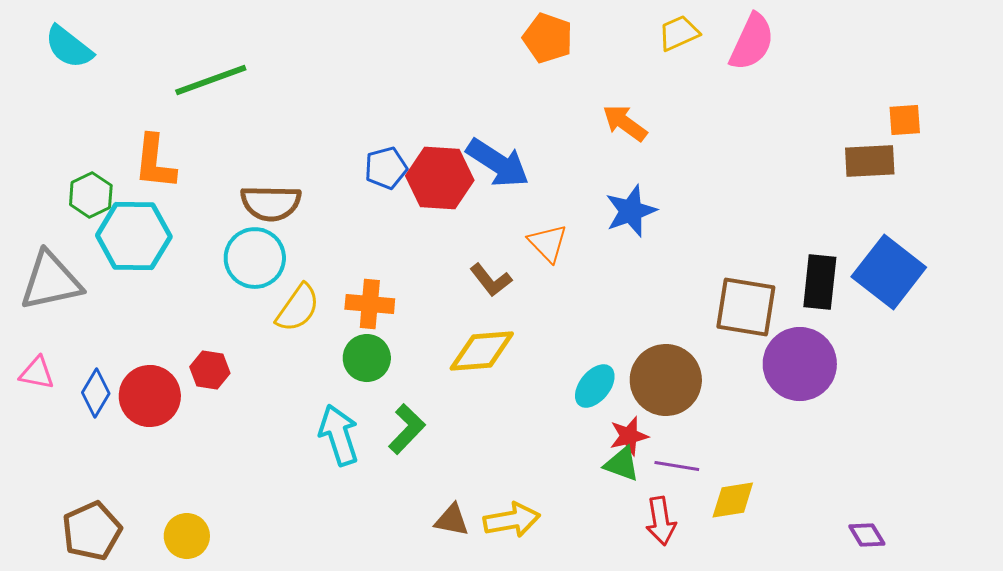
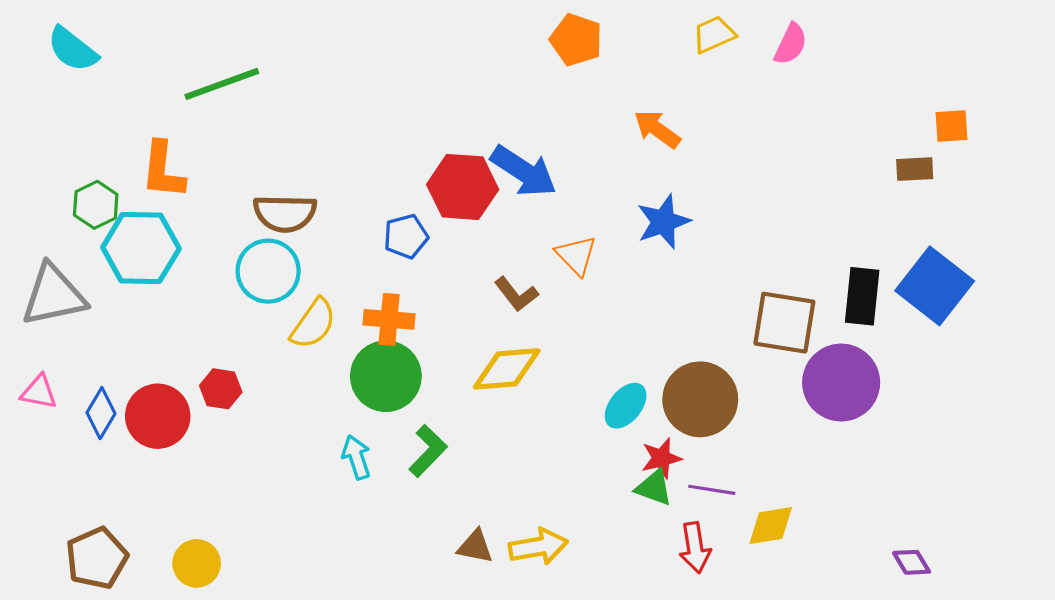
pink semicircle: (752, 42) -> (791, 44), size x0.7
brown rectangle: (870, 161) -> (915, 169), size x0.7
blue pentagon: (386, 168) -> (406, 236), moved
green circle: (367, 358) -> (386, 376), size x1.4
cyan arrow: (339, 435) -> (356, 457), size x0.7

